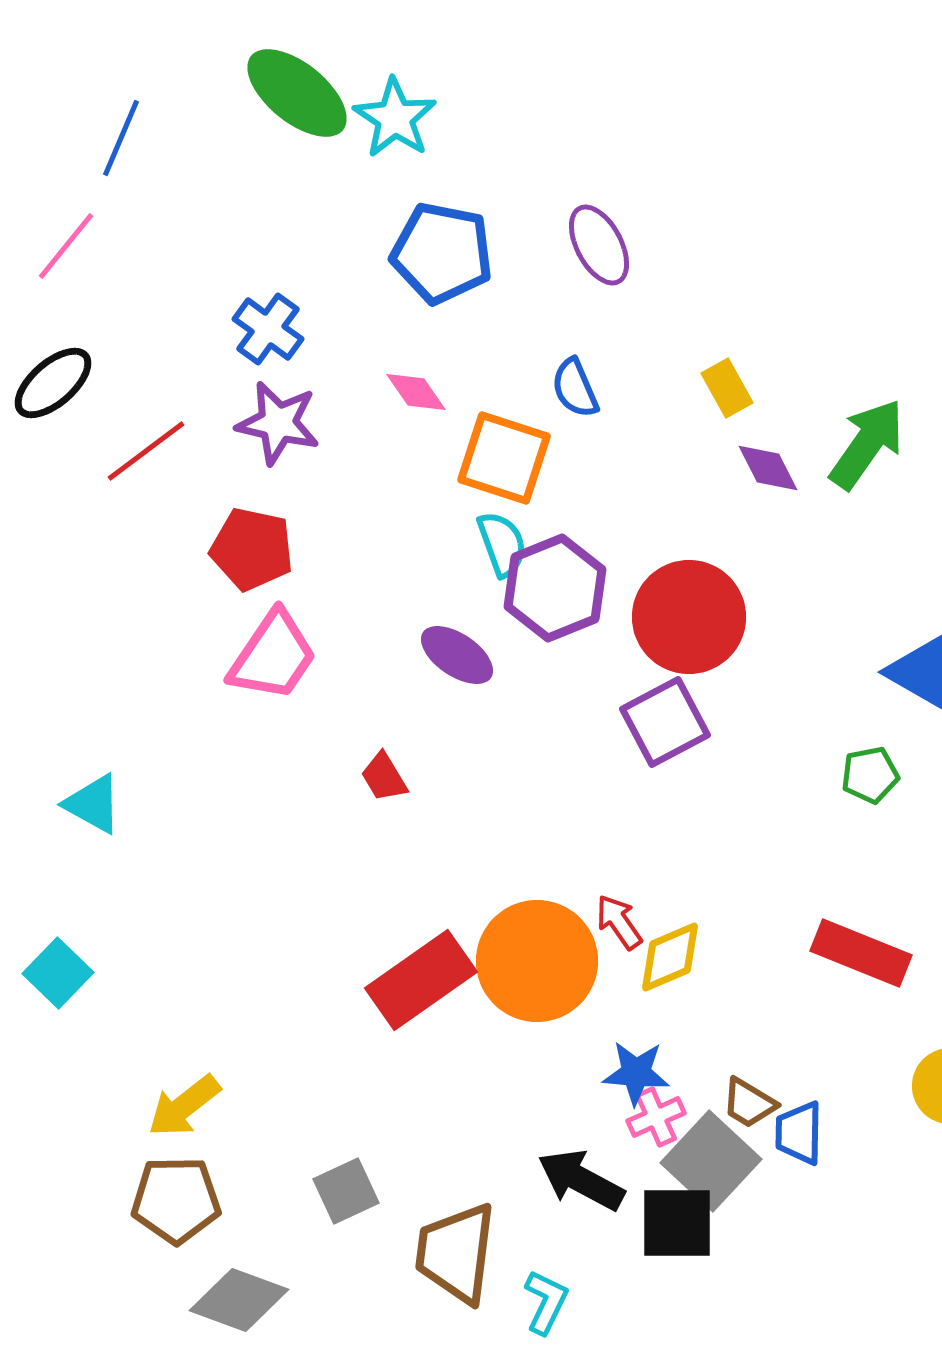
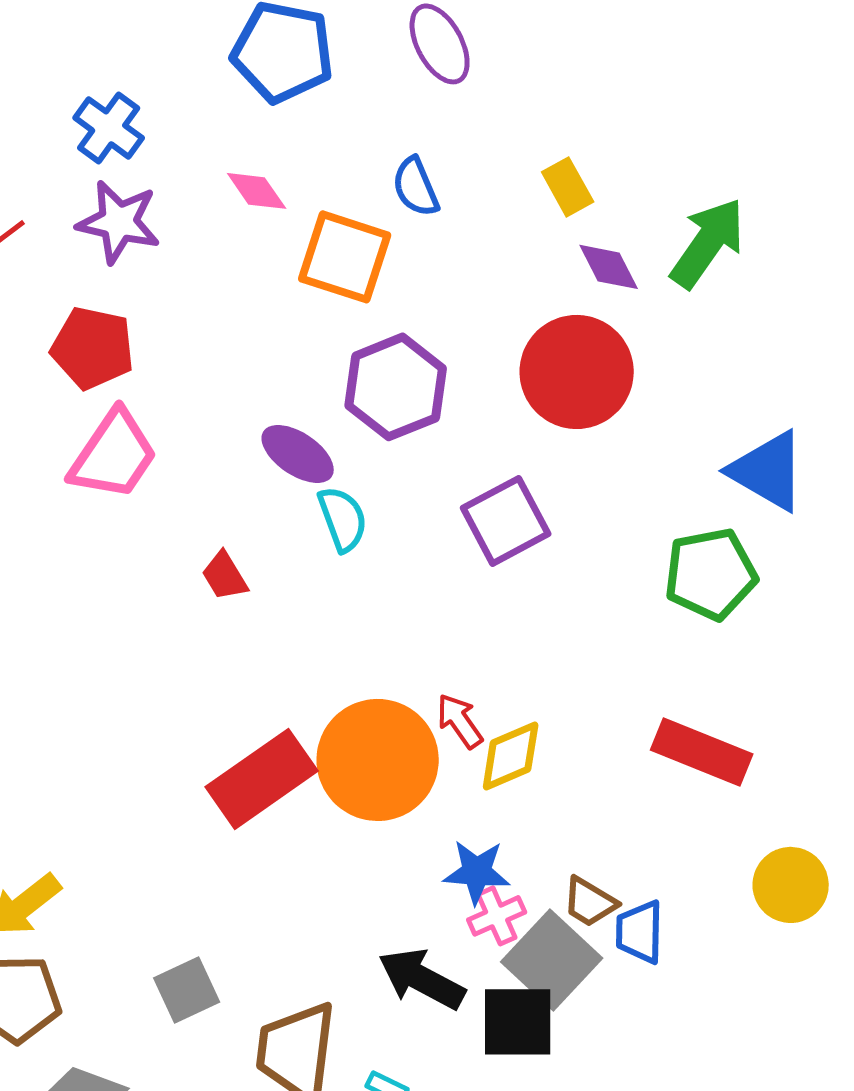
cyan semicircle: (502, 544) -> (343, 519), moved
red circle: (689, 617) -> (577, 372), moved
green pentagon: (870, 775) -> (711, 574), size x1.6

